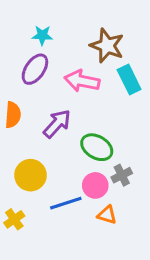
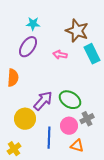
pink arrow: (82, 81) -> (60, 55), size x0.6
purple arrow: (57, 124) -> (43, 101), moved
blue line: (66, 203) -> (49, 138), turned -70

